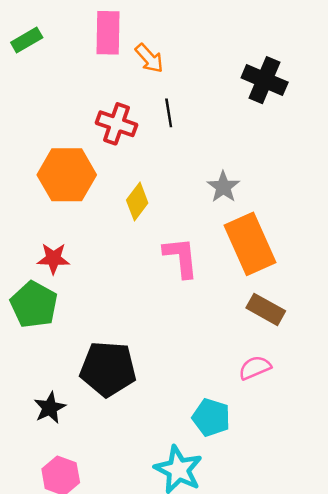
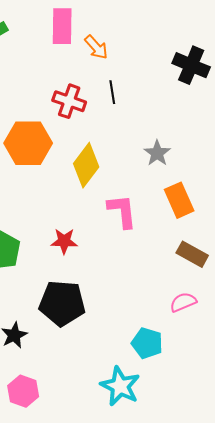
yellow diamond: (137, 201) -> (86, 165), size x1.4
orange rectangle: (250, 244) -> (179, 200), size x0.7
red star: (53, 258) -> (64, 241), moved

